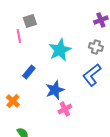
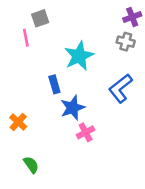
gray cross: (96, 47) -> (126, 42), moved
blue rectangle: (29, 72) -> (54, 84), moved, turned -56

